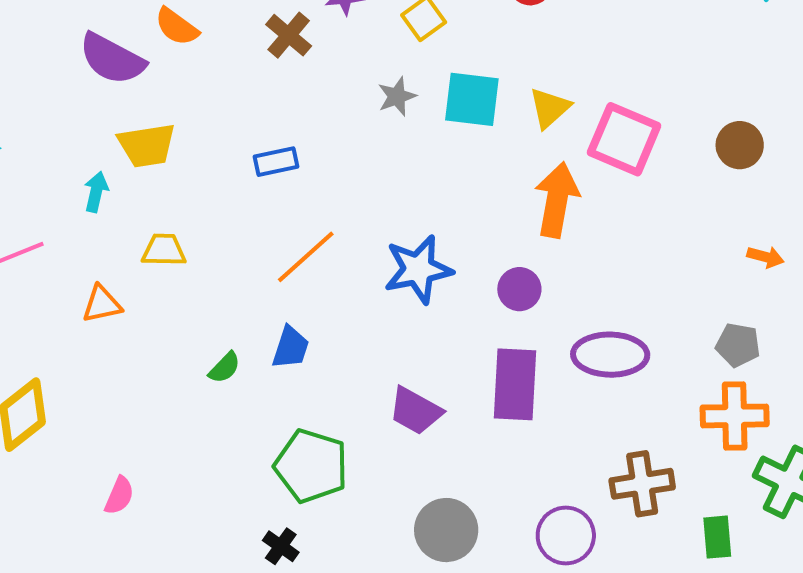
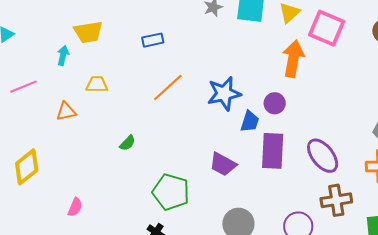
blue trapezoid: (291, 347) -> (250, 122), moved
purple ellipse: (610, 355) -> (323, 156), moved, turned 51

